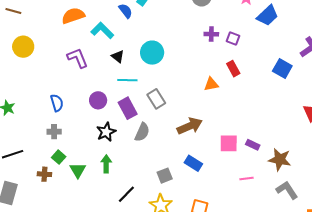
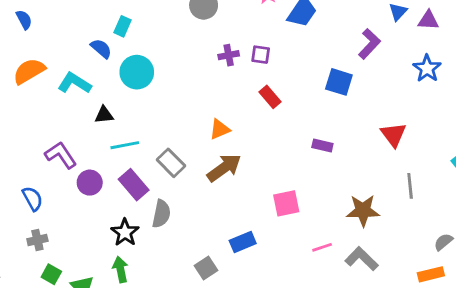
cyan circle: (152, 53) -> (137, 72), moved
black triangle: (118, 56) -> (104, 115), turned -32
purple L-shape: (78, 58) -> (61, 155), moved
orange triangle: (211, 84) -> (220, 129), moved
brown arrow: (190, 126) -> (224, 168), moved
black star: (106, 132) -> (125, 232), moved
purple rectangle: (253, 145) -> (322, 145), moved
blue rectangle: (193, 163) -> (243, 242), turned -42
gray L-shape: (287, 190) -> (362, 259), moved

